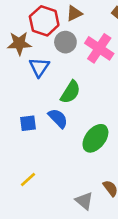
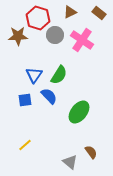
brown triangle: (74, 13) -> (70, 12), moved
blue triangle: (39, 67) -> (34, 75), moved

